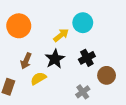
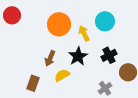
orange circle: (19, 26) -> (59, 24), moved
yellow arrow: (61, 35) -> (84, 33), turned -77

